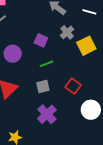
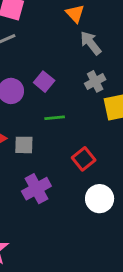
purple square: (41, 40) -> (44, 82), moved
gray square: (43, 87) -> (24, 145), moved

